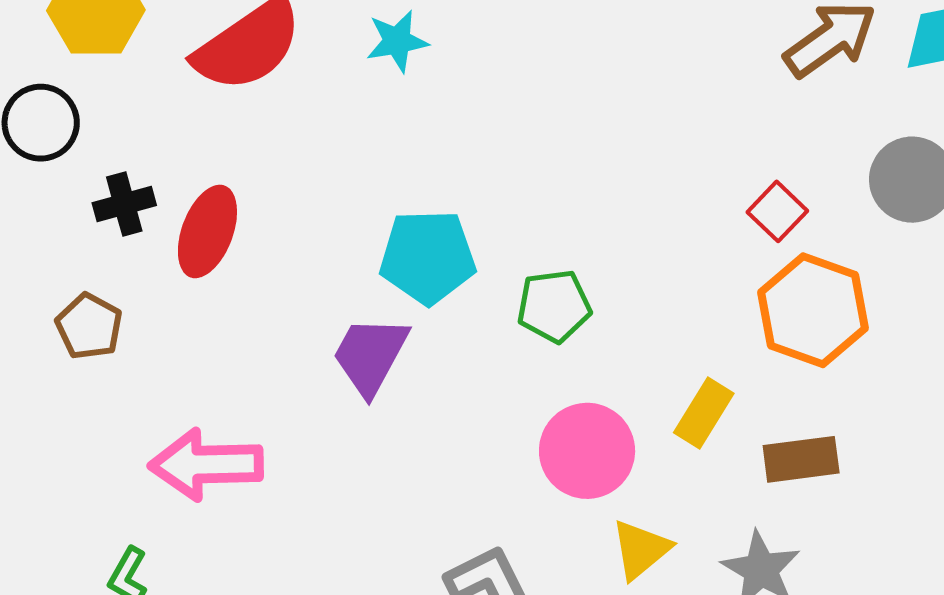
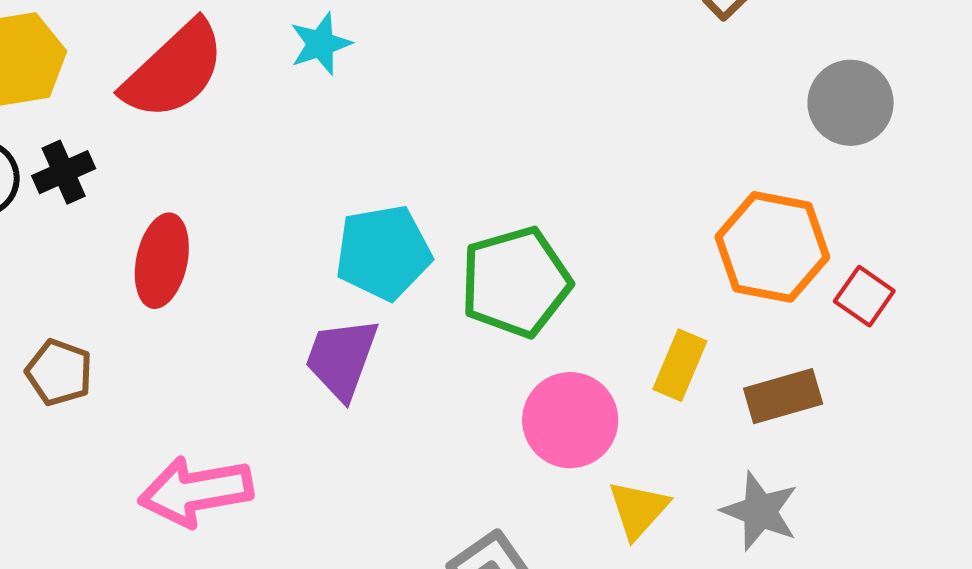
black cross: (124, 204) -> (64, 172), moved
red square: (777, 211) -> (864, 296), moved
green pentagon: (554, 306) -> (516, 282), size x1.5

